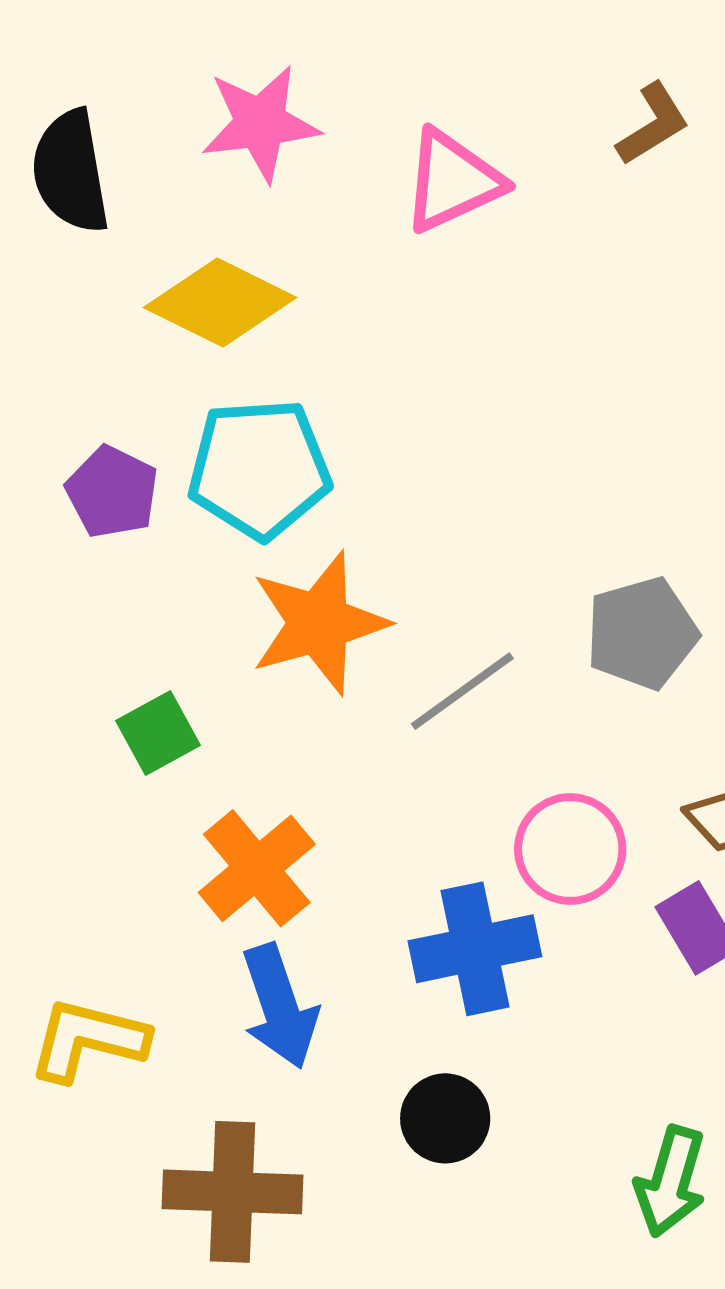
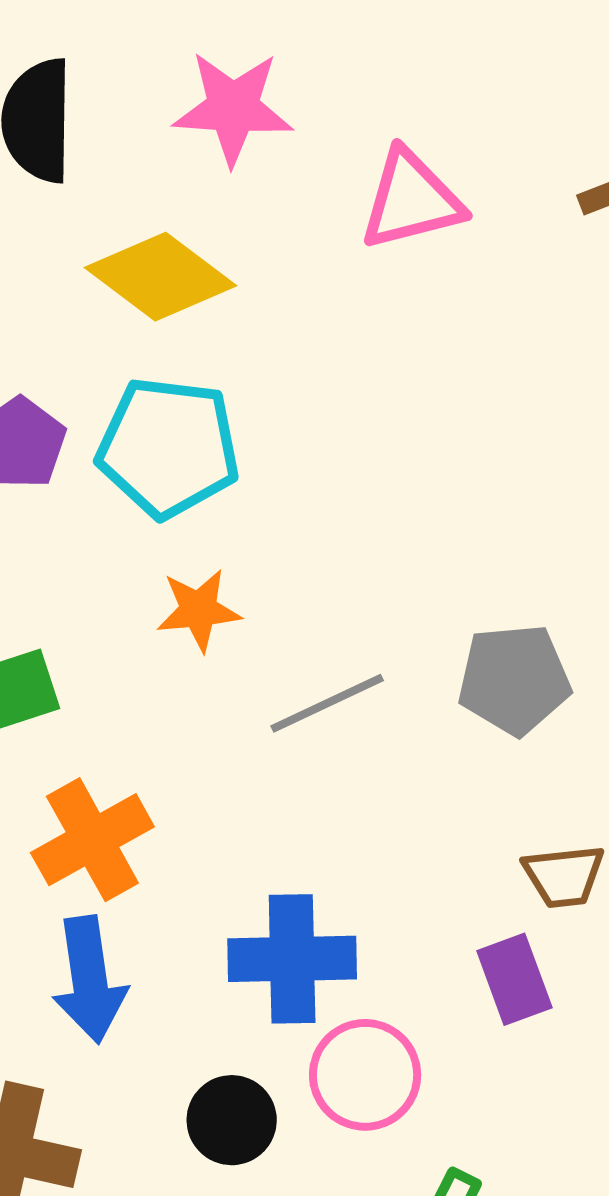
orange star: (319, 623) -> (199, 610), size x0.6
pink circle: (570, 849) -> (365, 1075), moved

